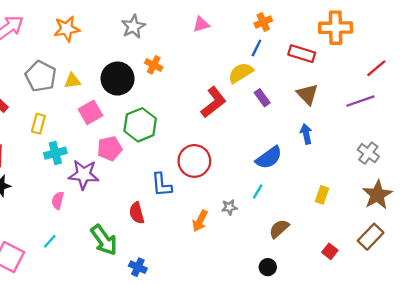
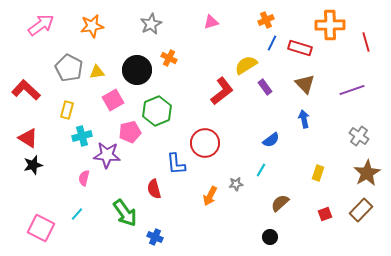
blue line: (256, 48) -> (272, 43), moved
red line: (376, 68) -> (366, 42), moved, turned -66
blue semicircle: (269, 158) -> (271, 140), size x0.7
red square: (330, 251) -> (325, 214), moved, turned 32

